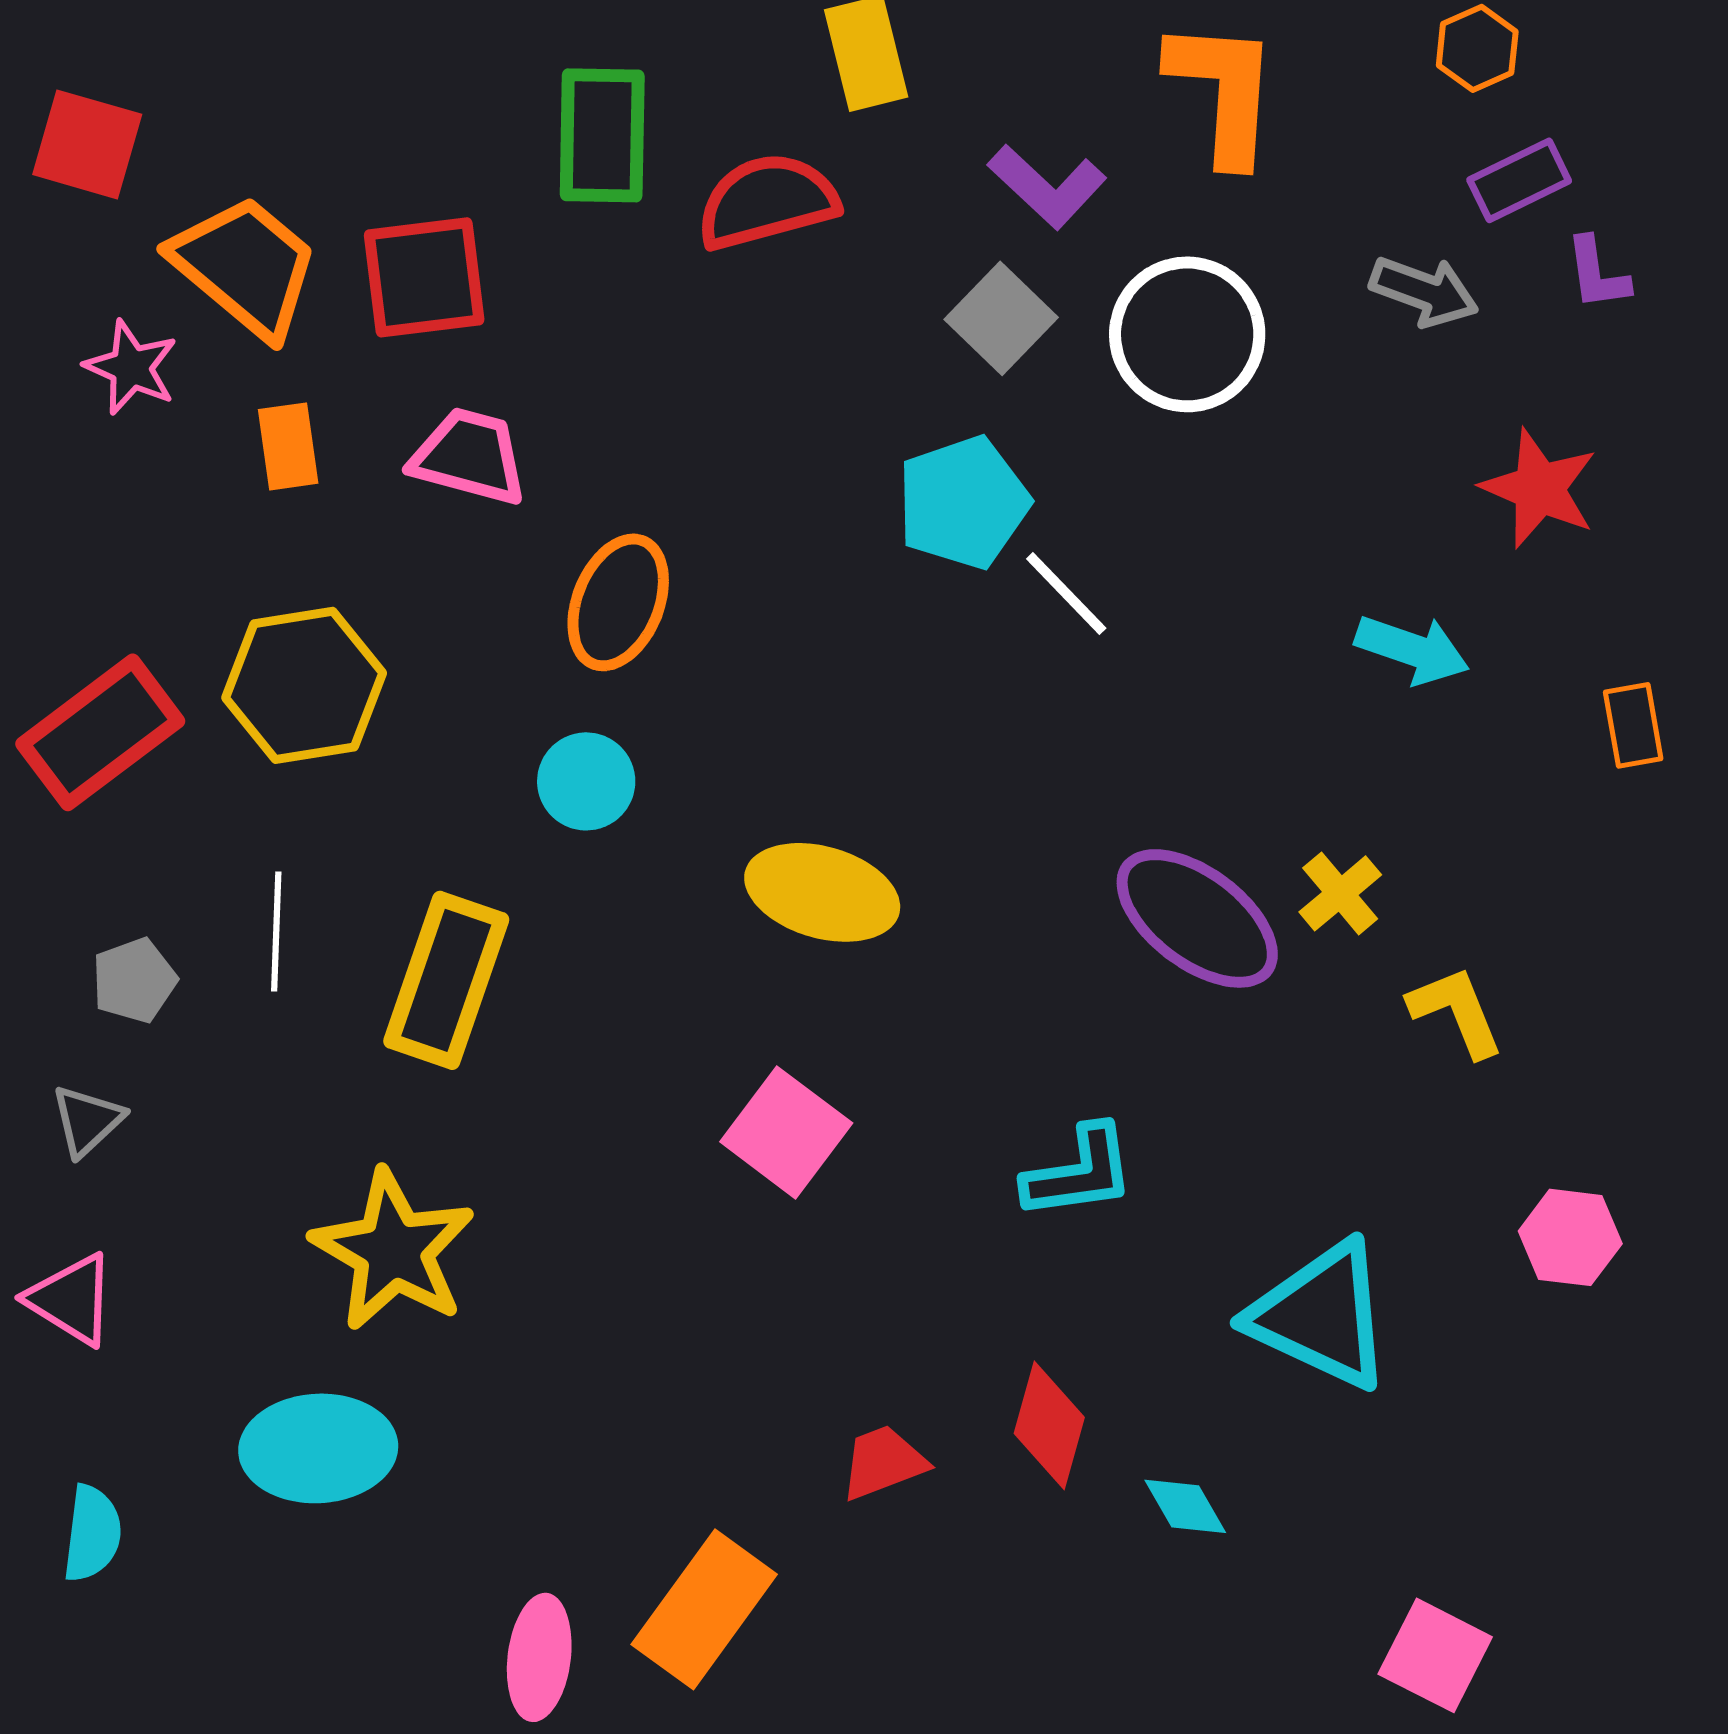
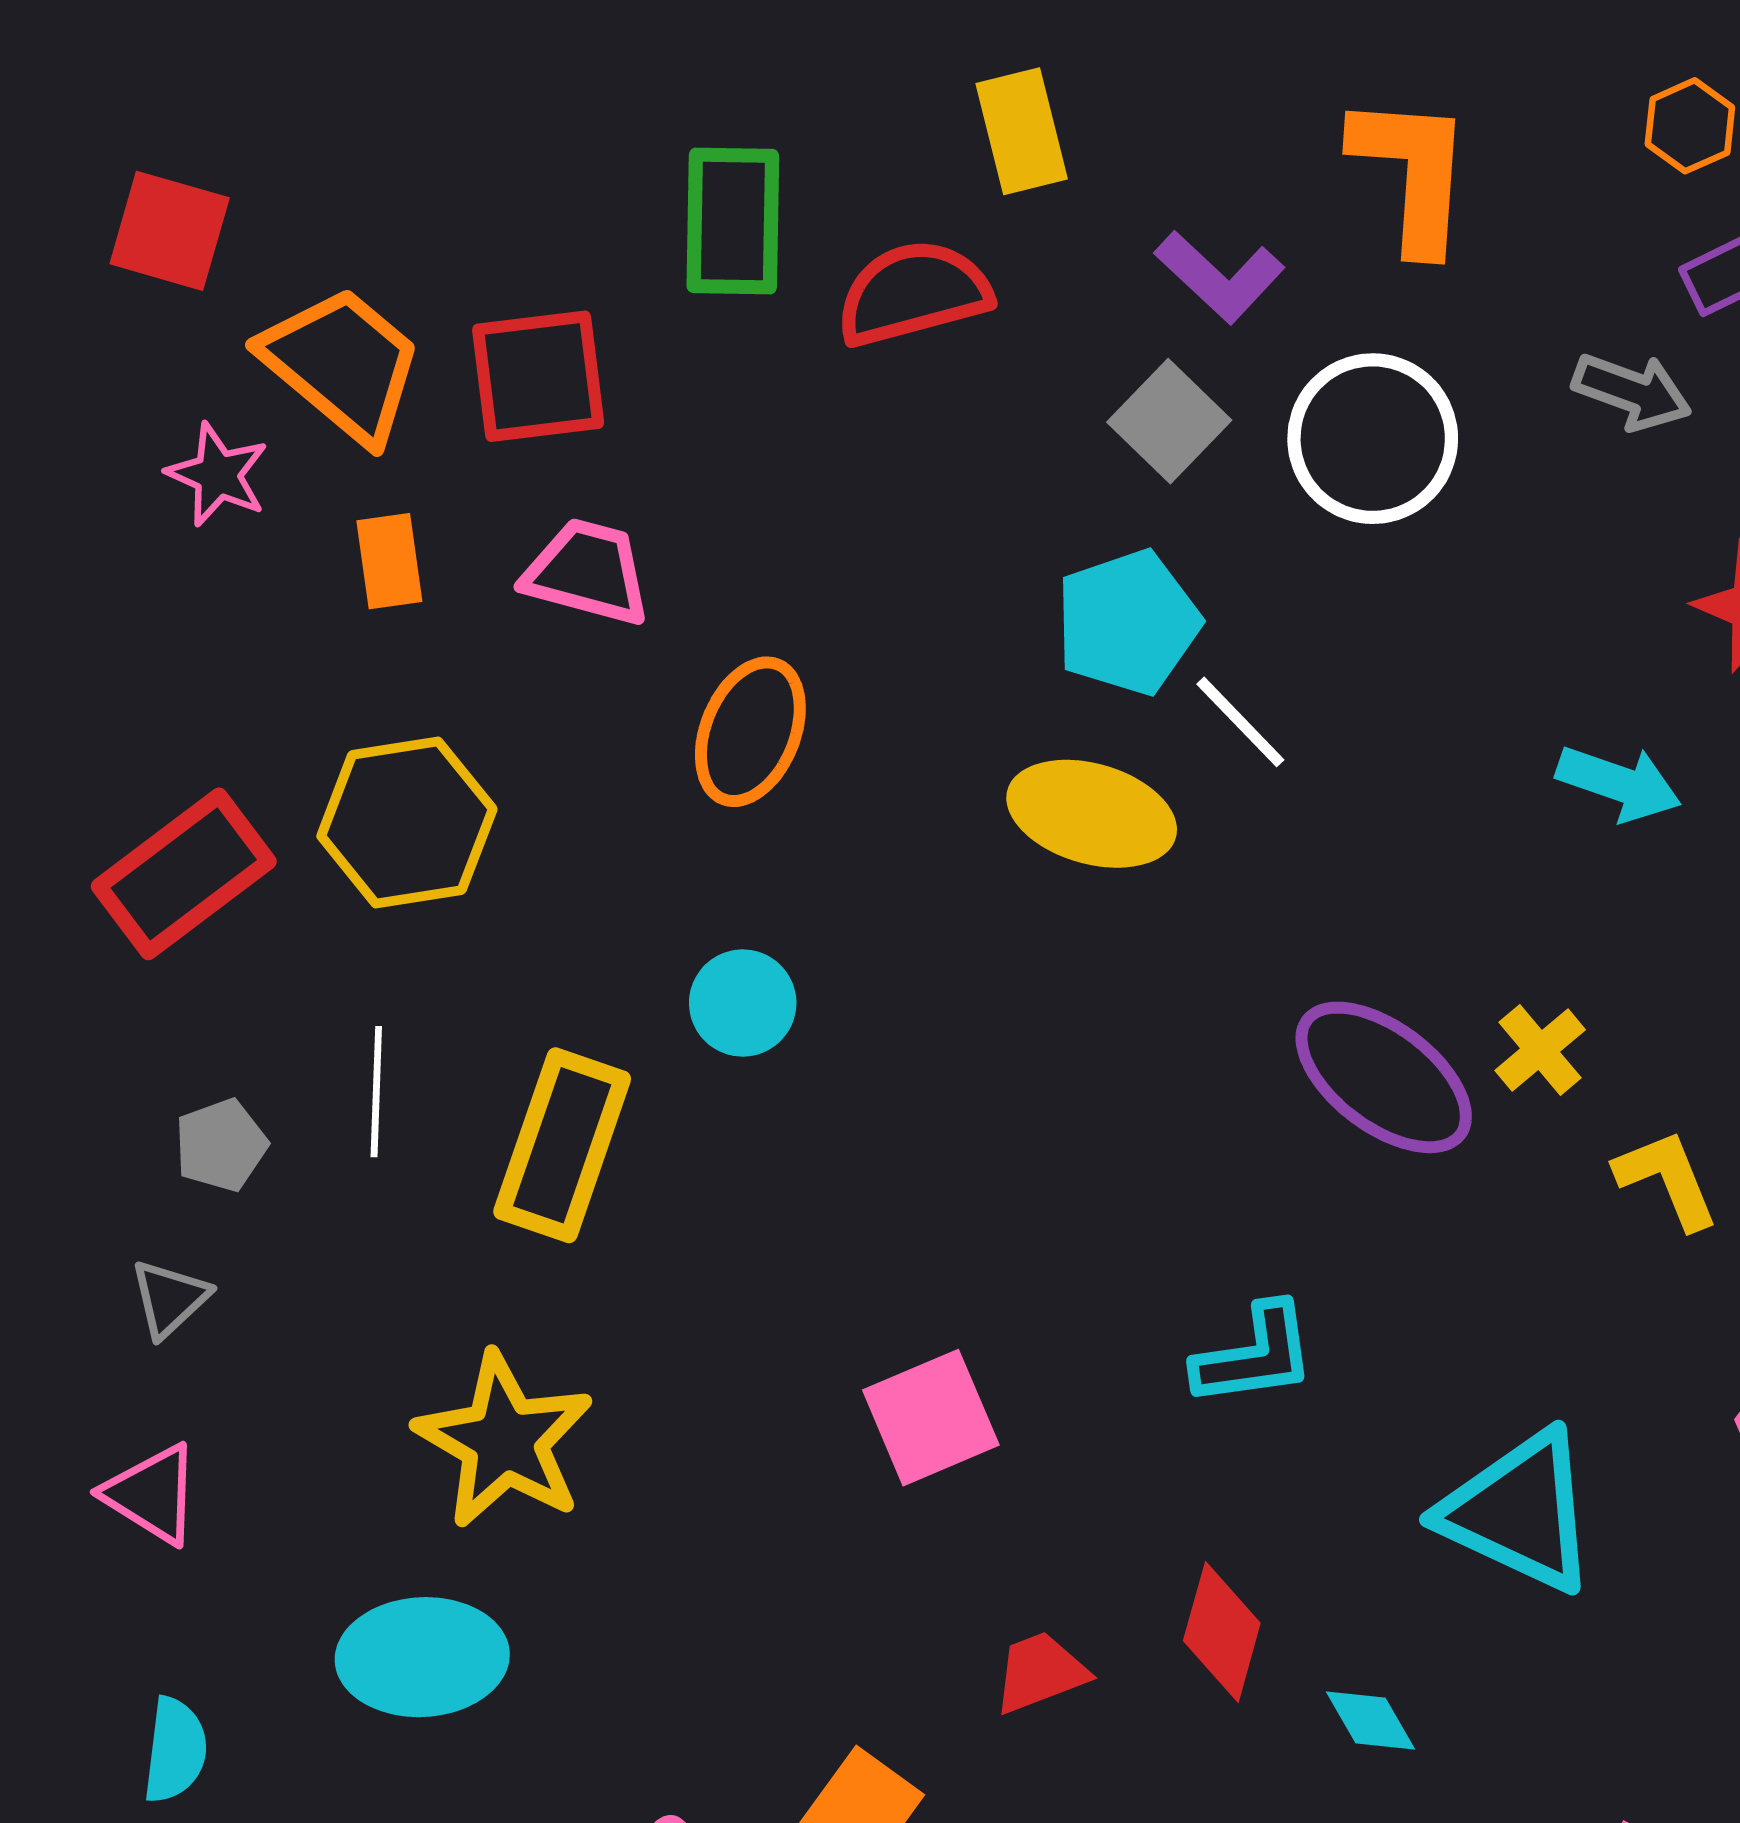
cyan circle: (586, 781) -> (743, 1003), moved
yellow ellipse: (822, 892) -> (1092, 814), moved
pink square: (786, 1132) -> (931, 1418), moved, turned 30

